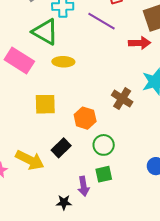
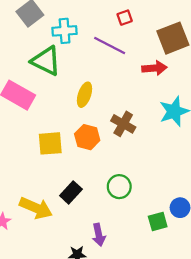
yellow ellipse: (63, 62) -> (84, 95), moved, turned -70
brown cross: (122, 99) -> (123, 124), moved
orange hexagon: (85, 118) -> (87, 137), moved
green square: (104, 174) -> (158, 222), moved

